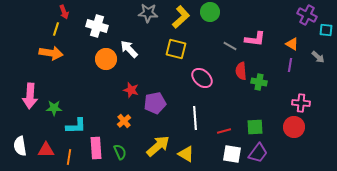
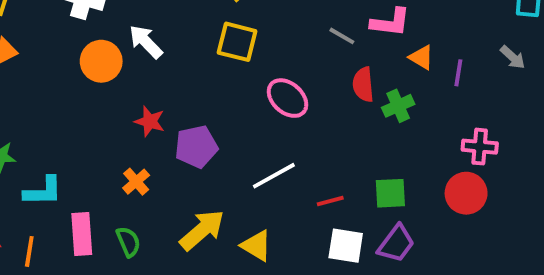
orange triangle: (292, 44) -> (421, 57), moved
green cross: (259, 82) -> (398, 106), turned -35
white line: (195, 118) -> (274, 176), turned 65

